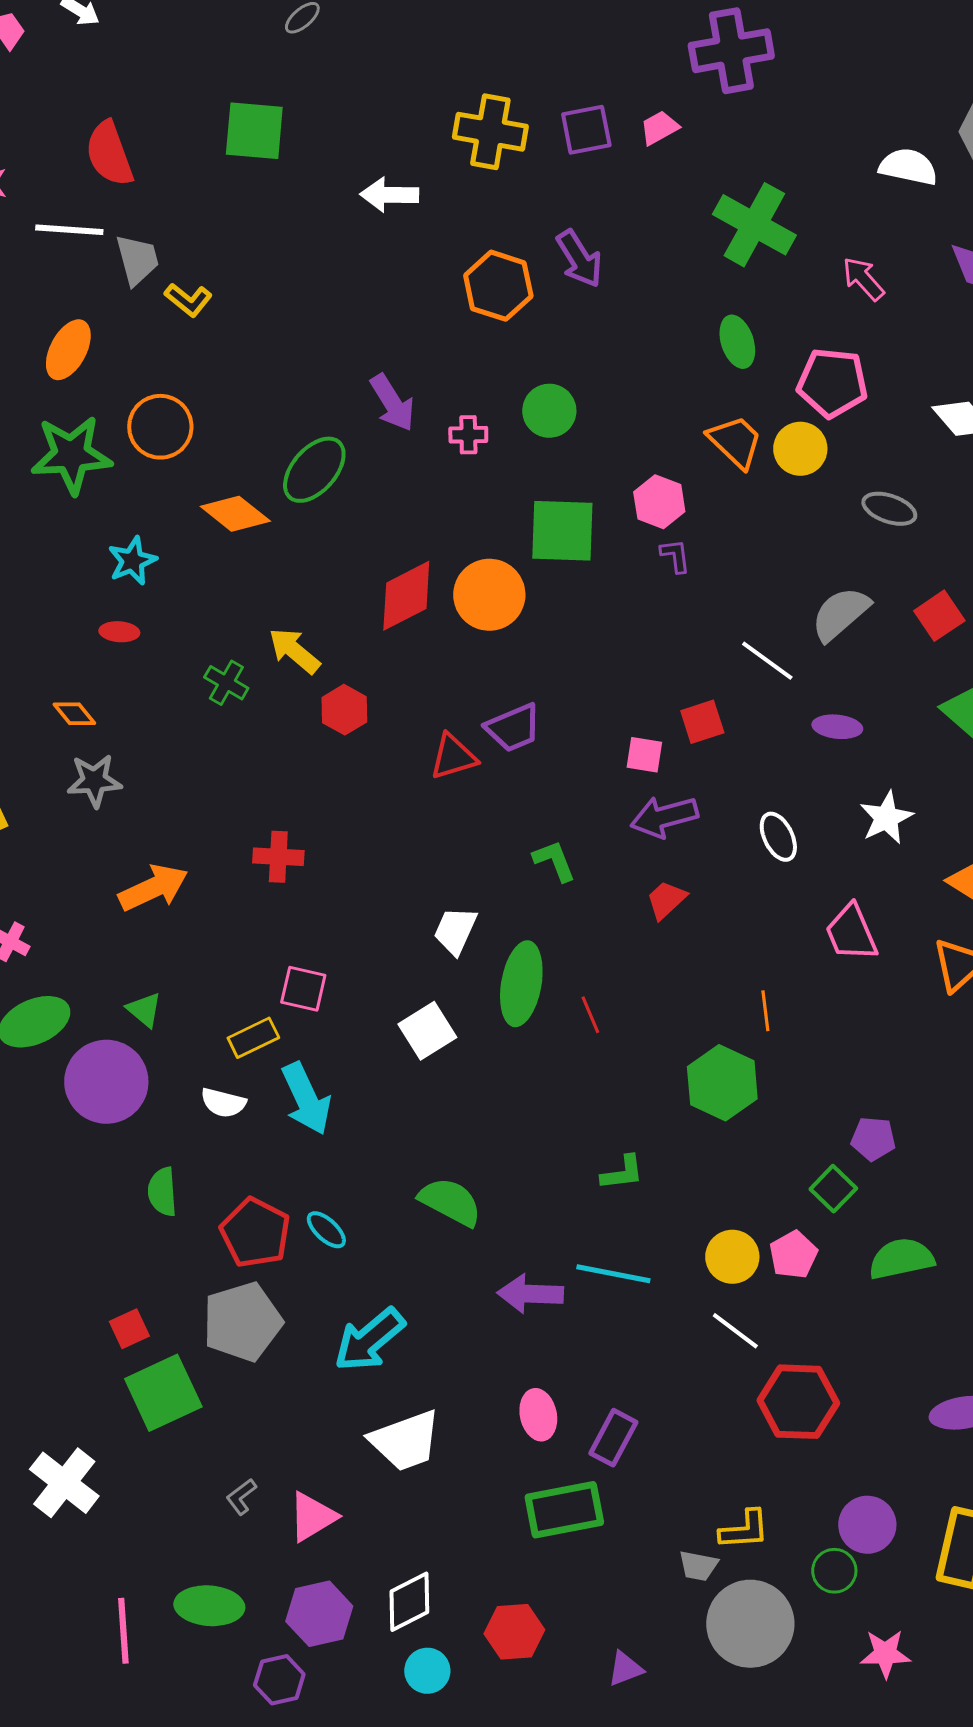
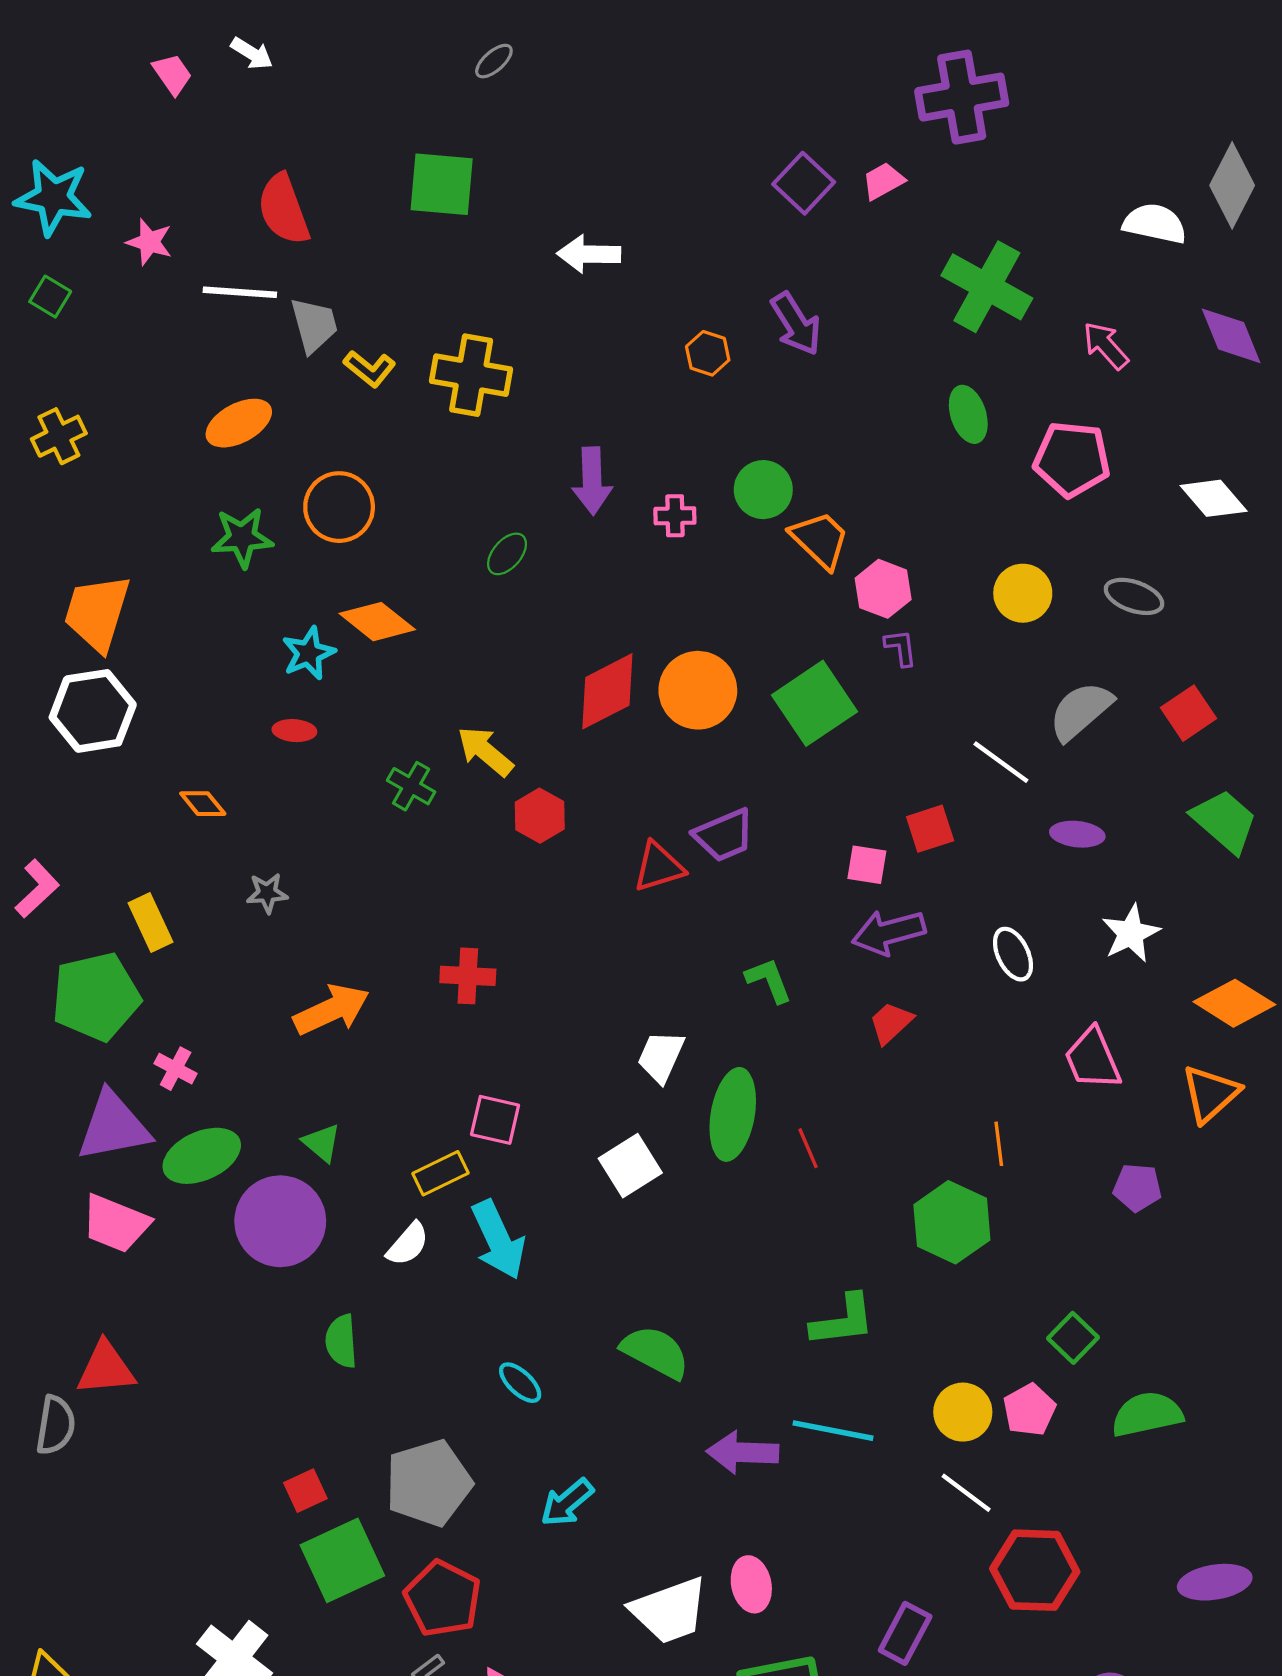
purple square: (586, 130) -> (804, 183), turned -36
yellow cross: (490, 132) -> (471, 375), moved
orange hexagon: (498, 286) -> (708, 353), size x0.6
orange ellipse: (68, 350) -> (239, 423), turned 34
purple arrow: (392, 403) -> (592, 481), turned 30
orange trapezoid: (735, 442) -> (820, 540), moved
yellow circle: (800, 449) -> (1023, 593), moved
green star: (71, 455) -> (242, 538), size x0.7
green ellipse: (314, 470) -> (507, 554), size x0.6
orange diamond: (235, 514) -> (377, 622), moved
green square: (562, 531) -> (815, 703), moved, turned -36
orange diamond: (74, 714) -> (203, 804), moved
gray star: (94, 781) -> (267, 893), size x0.7
white semicircle: (223, 1103) -> (408, 1244), turned -63
purple pentagon: (873, 1139) -> (1137, 1187), moved
green L-shape: (622, 1173) -> (843, 1320), size x1.4
red pentagon: (255, 1233) -> (443, 1599), moved
cyan arrow: (369, 1340) -> (567, 1503), size x0.7
purple rectangle: (613, 1438) -> (905, 1633), moved
white trapezoid: (405, 1441) -> (670, 1611), moved

